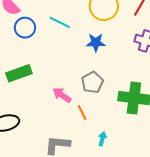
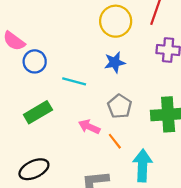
cyan line: (60, 22) -> (74, 81), moved
cyan arrow: (102, 139) -> (142, 165), size x2.0

